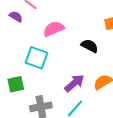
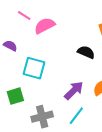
purple semicircle: (16, 17) -> (10, 46), moved
pink semicircle: (54, 29) -> (45, 26), moved

